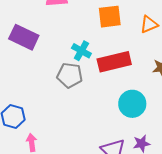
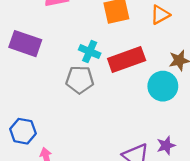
cyan circle: (132, 104) -> (163, 86), moved

